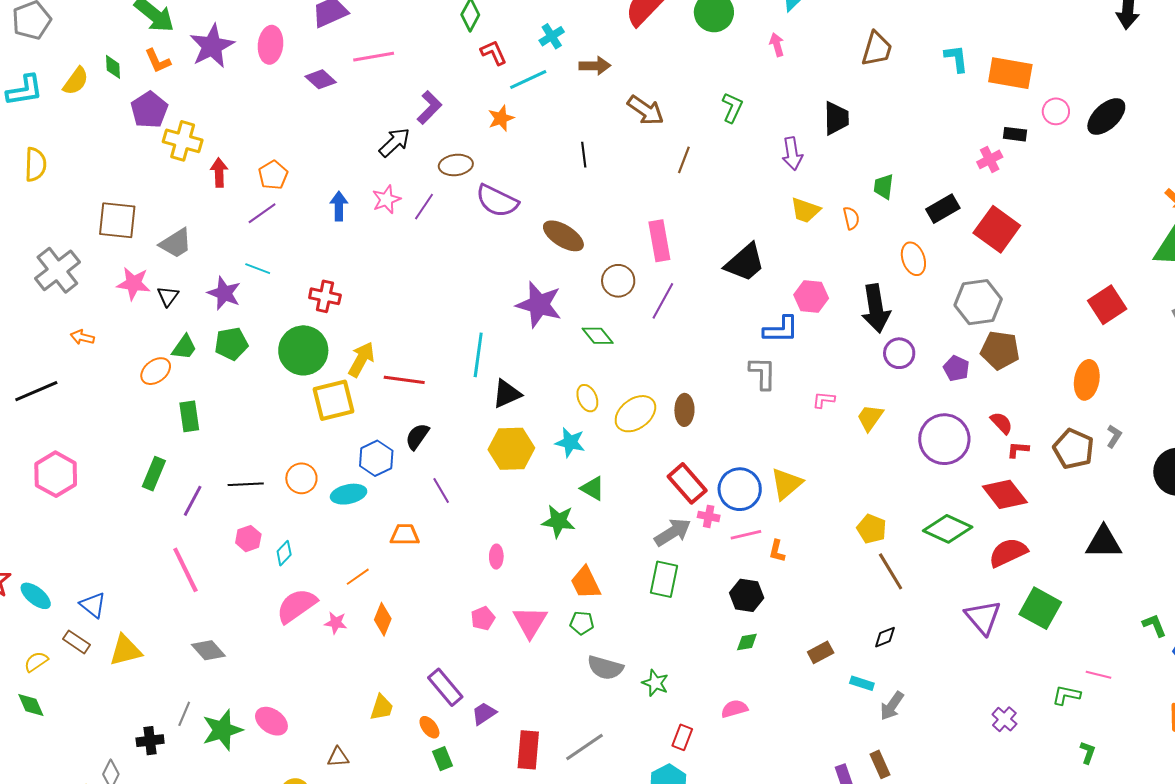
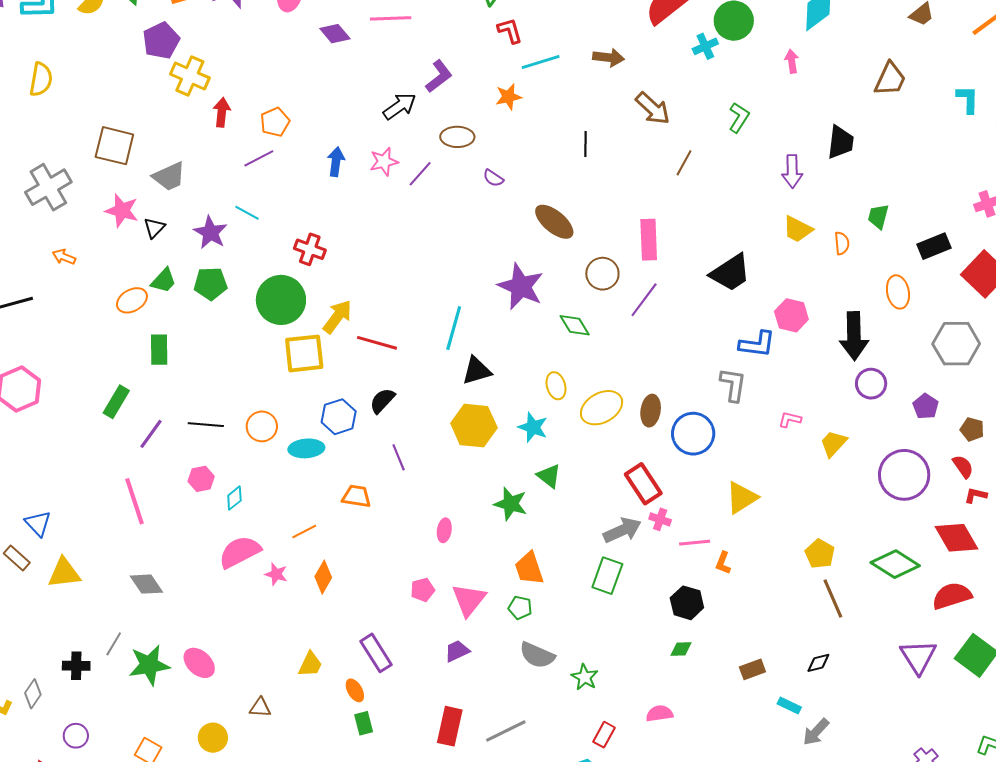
cyan cross: (552, 36) -> (705, 46), moved
purple semicircle: (497, 201) -> (493, 178), size x0.5
brown pentagon: (1000, 350) -> (972, 429), moved, size x0.6
blue circle: (740, 489) -> (693, 434), moved
purple trapezoid: (484, 713) -> (457, 651), moved

